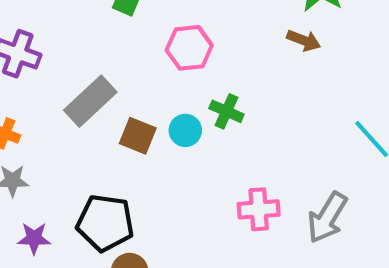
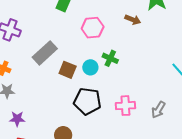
brown arrow: (304, 40) -> (133, 20), moved
gray arrow: (327, 218) -> (158, 110), size x0.7
black pentagon: (105, 223) -> (87, 101), moved

